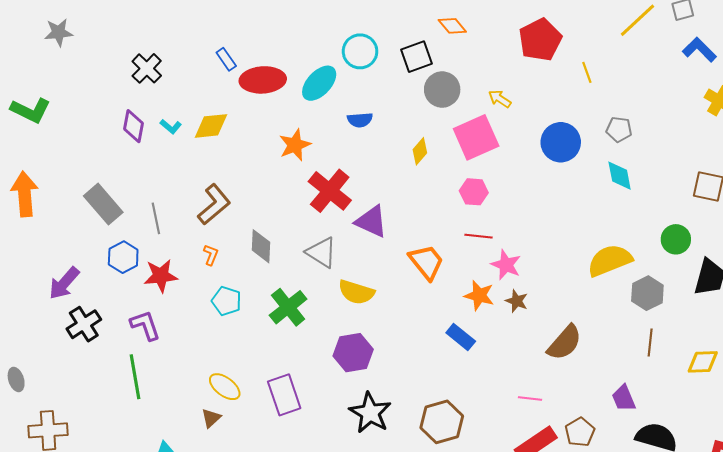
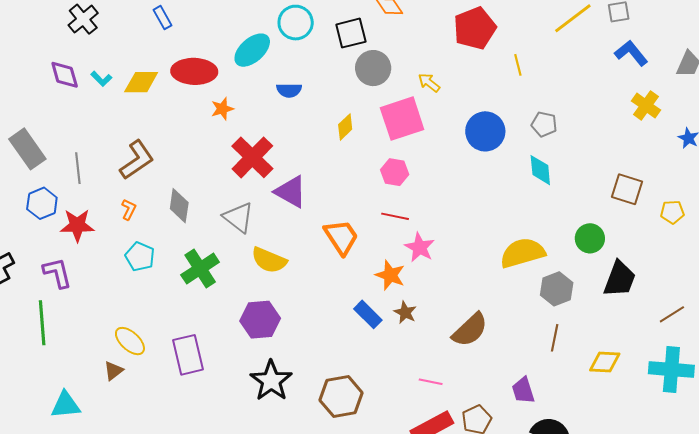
red ellipse: (263, 80) -> (194, 71), moved
purple diamond: (133, 126) -> (65, 75), turned -32
orange star: (295, 145) -> (222, 109), size x0.7
brown star: (517, 301) -> (405, 312), moved

